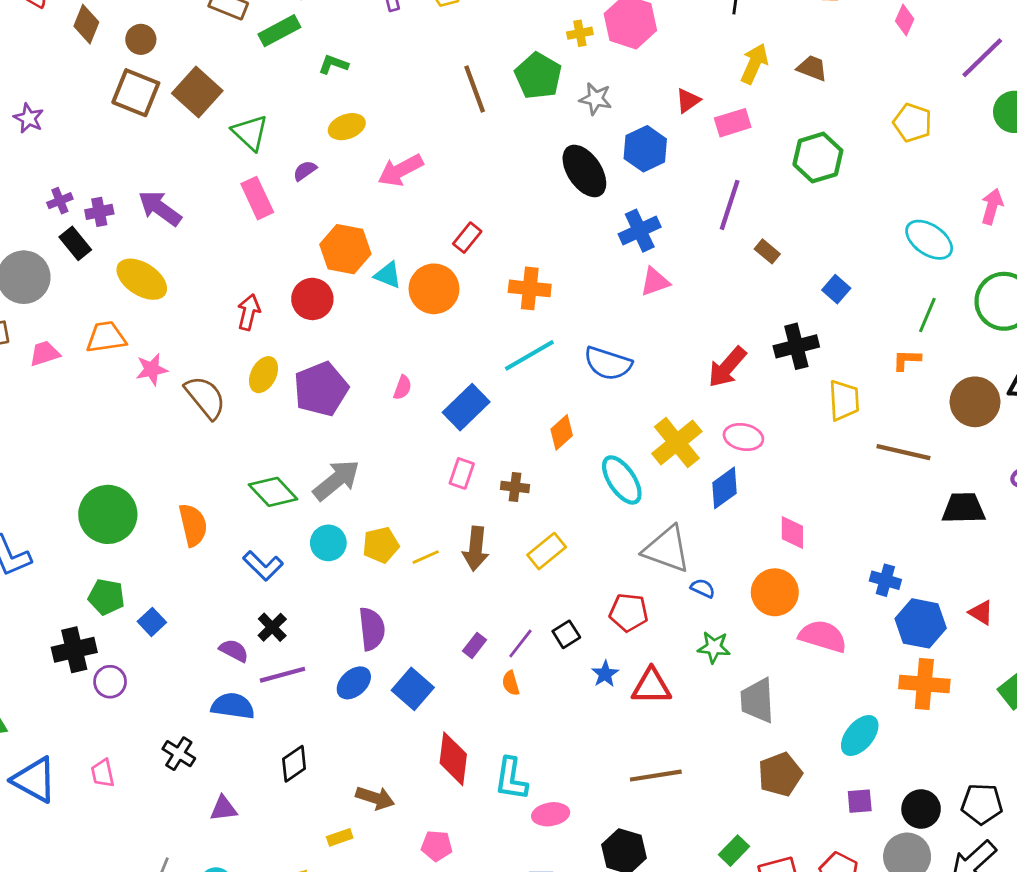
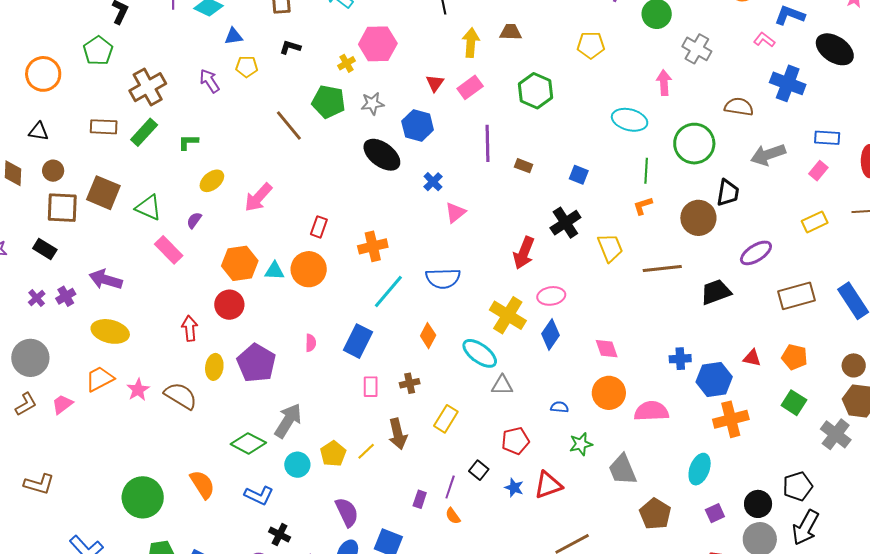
blue cross: (640, 231) -> (433, 182), size x0.7
black rectangle: (75, 243) -> (45, 249), moved
gray triangle: (667, 549) -> (502, 385), moved, size x0.6

